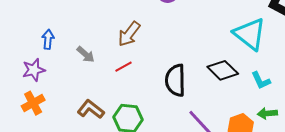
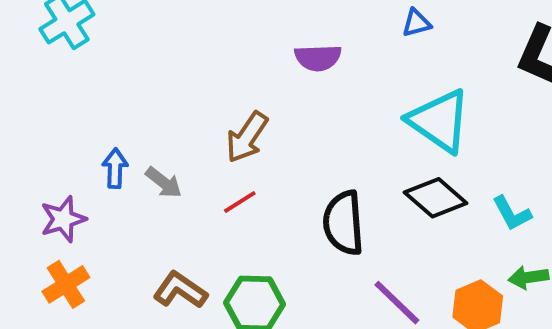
cyan triangle: (250, 34) -> (439, 121), moved
blue arrow: (48, 39) -> (115, 168), moved

